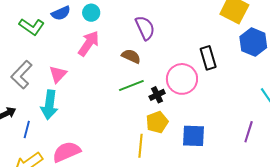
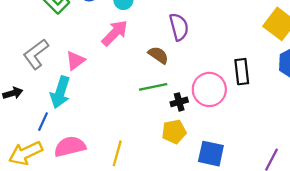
blue line: (27, 129) -> (43, 122), moved
yellow line: (140, 146) -> (117, 153), moved

